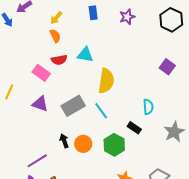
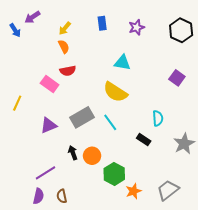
cyan triangle: (85, 55) -> (122, 63), moved
yellow semicircle: (106, 81) -> (115, 92), turned 115
purple triangle: (40, 104) -> (49, 125), moved, turned -42
green hexagon: (114, 145) -> (114, 174), moved

